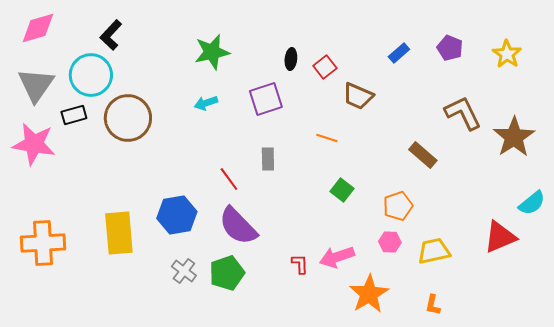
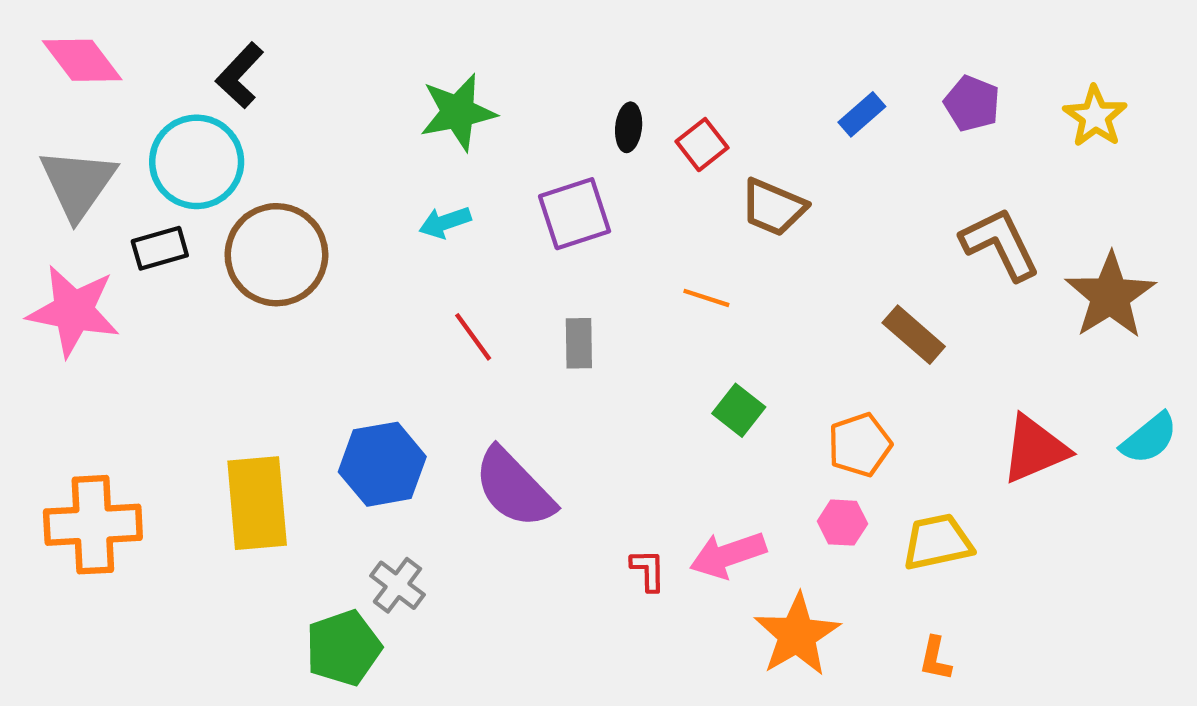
pink diamond: (38, 28) -> (82, 60), turned 69
red line: (229, 179) -> (473, 337), moved
red triangle: (500, 237) -> (1035, 449), moved
green pentagon: (227, 273) -> (343, 648), moved

